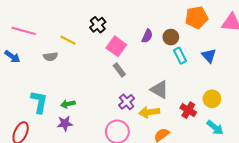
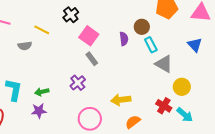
purple semicircle: (147, 36) -> (124, 39), moved, turned -32
blue triangle: (209, 56) -> (195, 45), moved
gray triangle: (159, 90) -> (164, 64), moved
purple cross: (127, 102) -> (78, 83), moved
red cross: (188, 110) -> (164, 106), moved

